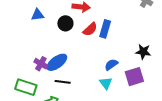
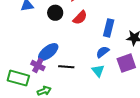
blue rectangle: (105, 29) -> (109, 28), moved
purple cross: (41, 64) -> (38, 65), moved
black line: (63, 82) -> (66, 67), moved

